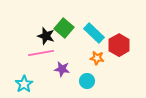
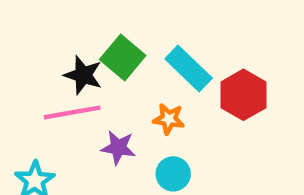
orange star: (97, 58) -> (169, 119), moved

